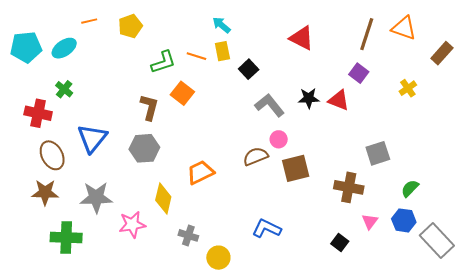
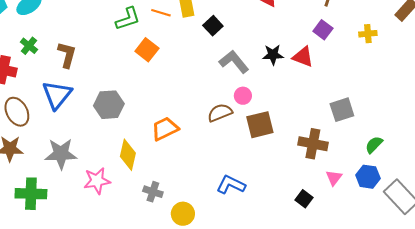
yellow cross: (408, 88) -> (368, 34), moved, turned 30
brown L-shape: (149, 107) -> (67, 55), moved

